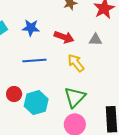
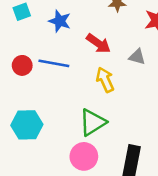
red circle: (14, 94) -> (22, 65), moved
cyan hexagon: (36, 103) -> (27, 125), moved

